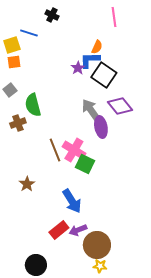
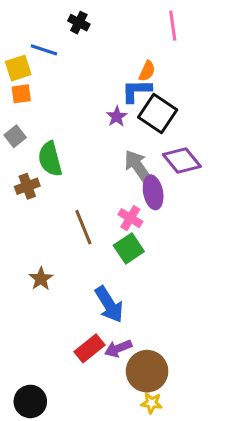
purple star: (78, 68) -> (117, 117), moved
pink cross: (74, 150) -> (130, 218), moved, size x0.7
green square: (85, 164) -> (129, 248), turned 30
black circle: (36, 265) -> (30, 401), moved

